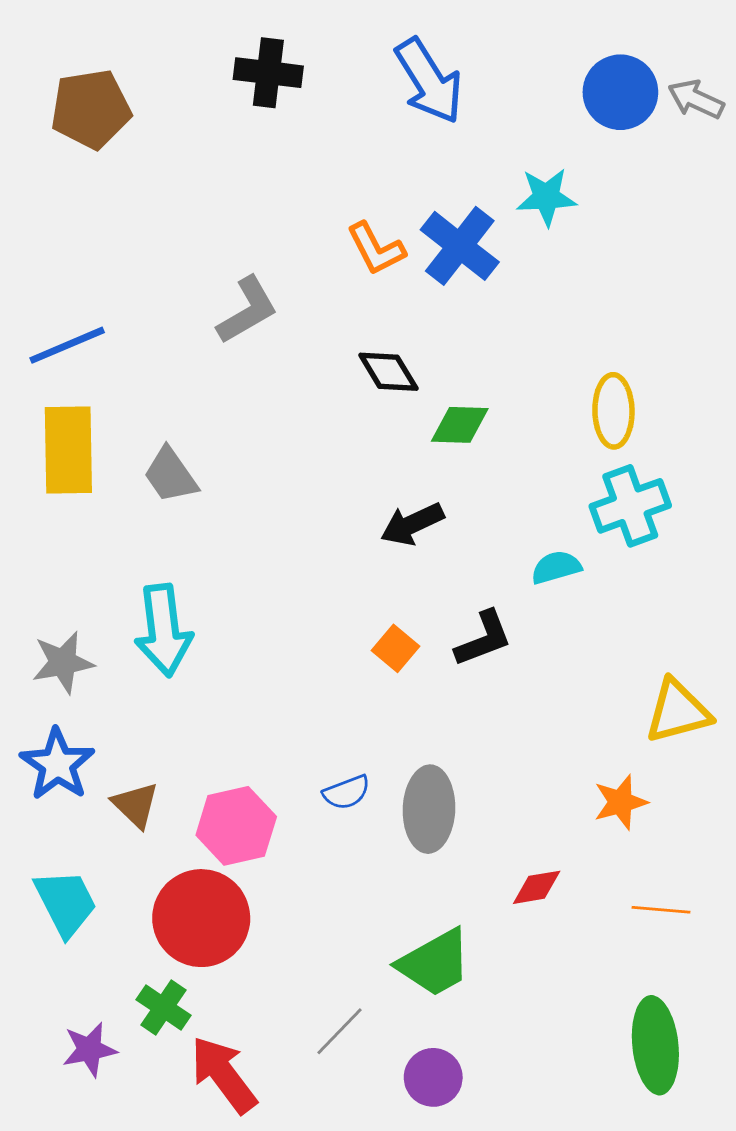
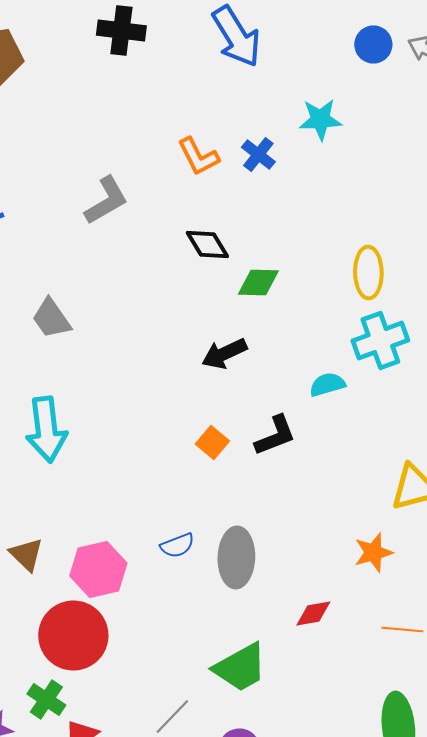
blue circle: (620, 92) -> (373, 44), size x0.7
blue cross: (460, 246) -> (258, 154), size x0.6

